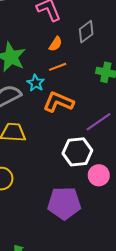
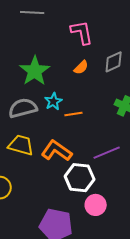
orange line: (58, 67) -> (73, 114), moved
orange L-shape: (58, 102) -> (57, 151), moved

